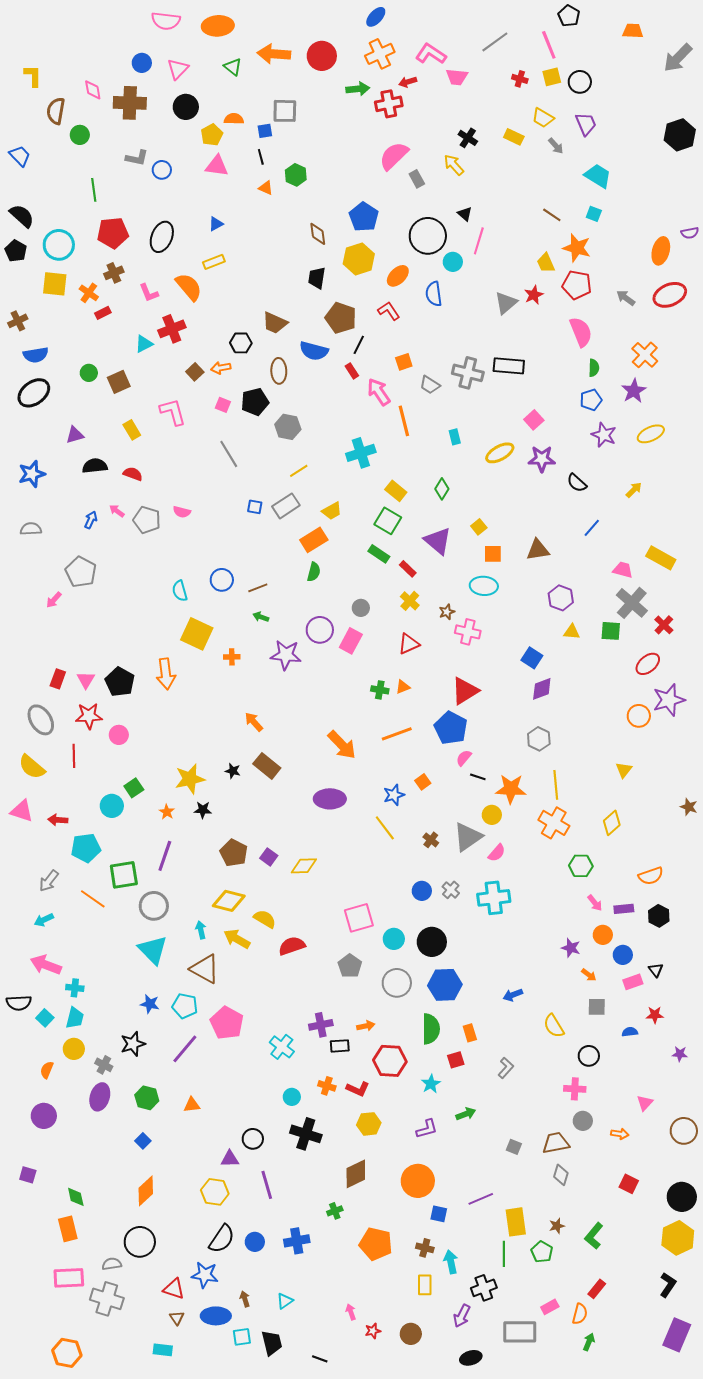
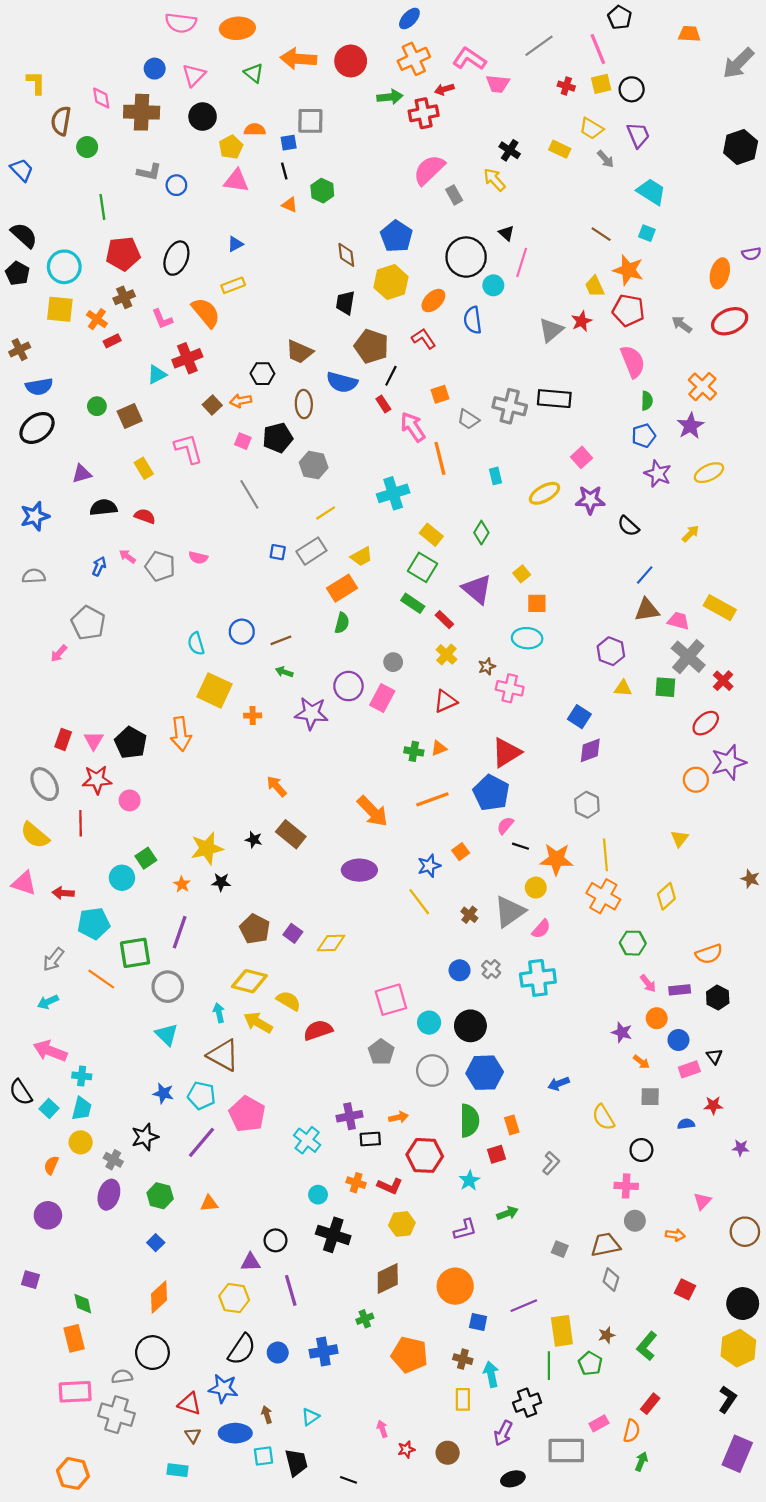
brown triangle: (538, 550) -> (647, 610), moved
cyan triangle: (153, 950) -> (167, 1035), size x0.7
black semicircle: (19, 1003) -> (21, 1092), turned 60

